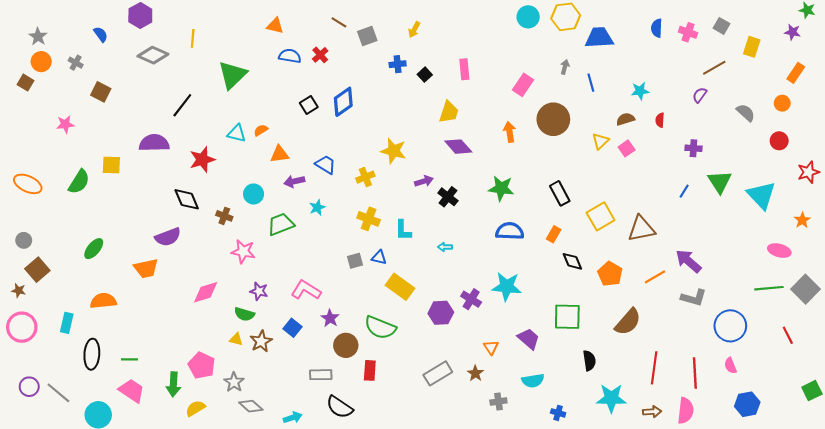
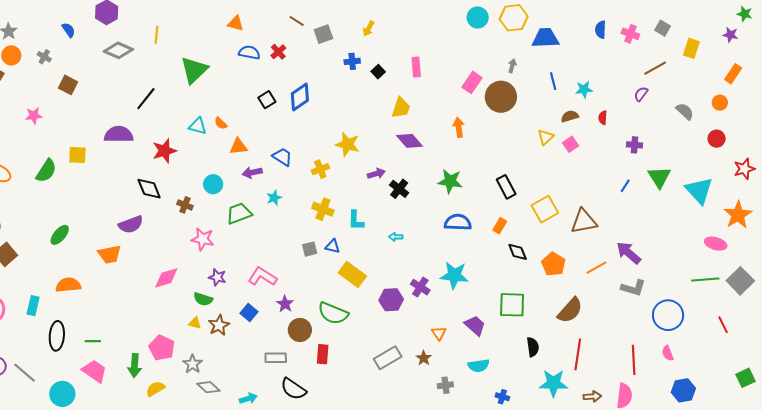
blue line: (591, 83) -> (553, 81), moved
brown circle: (553, 119) -> (501, 97), moved
orange semicircle: (261, 130) -> (221, 123), turned -104
orange star: (802, 220) -> (738, 215), size x1.8
red line: (654, 368) -> (578, 354), moved

